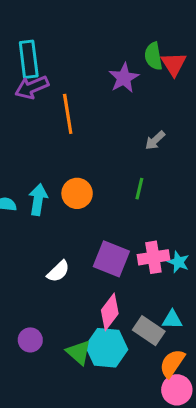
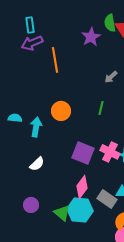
cyan rectangle: (29, 59) -> (30, 25), size x0.7
cyan arrow: (38, 200) -> (36, 127), moved
pink cross: (153, 257) -> (110, 152), turned 36
white semicircle: (58, 271) -> (37, 164), moved

